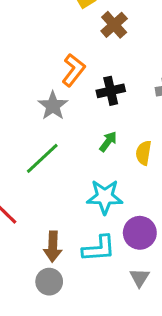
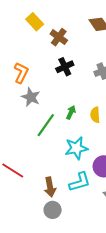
orange L-shape: (73, 70) -> (21, 73), moved
black cross: (111, 91) -> (65, 67), moved
green line: (42, 158) -> (46, 125), moved

